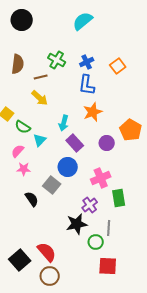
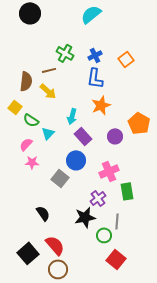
brown semicircle: (18, 64) -> (26, 81), moved
black semicircle: (32, 199) -> (43, 213), moved
red square: (108, 266) -> (116, 259), turned 36

